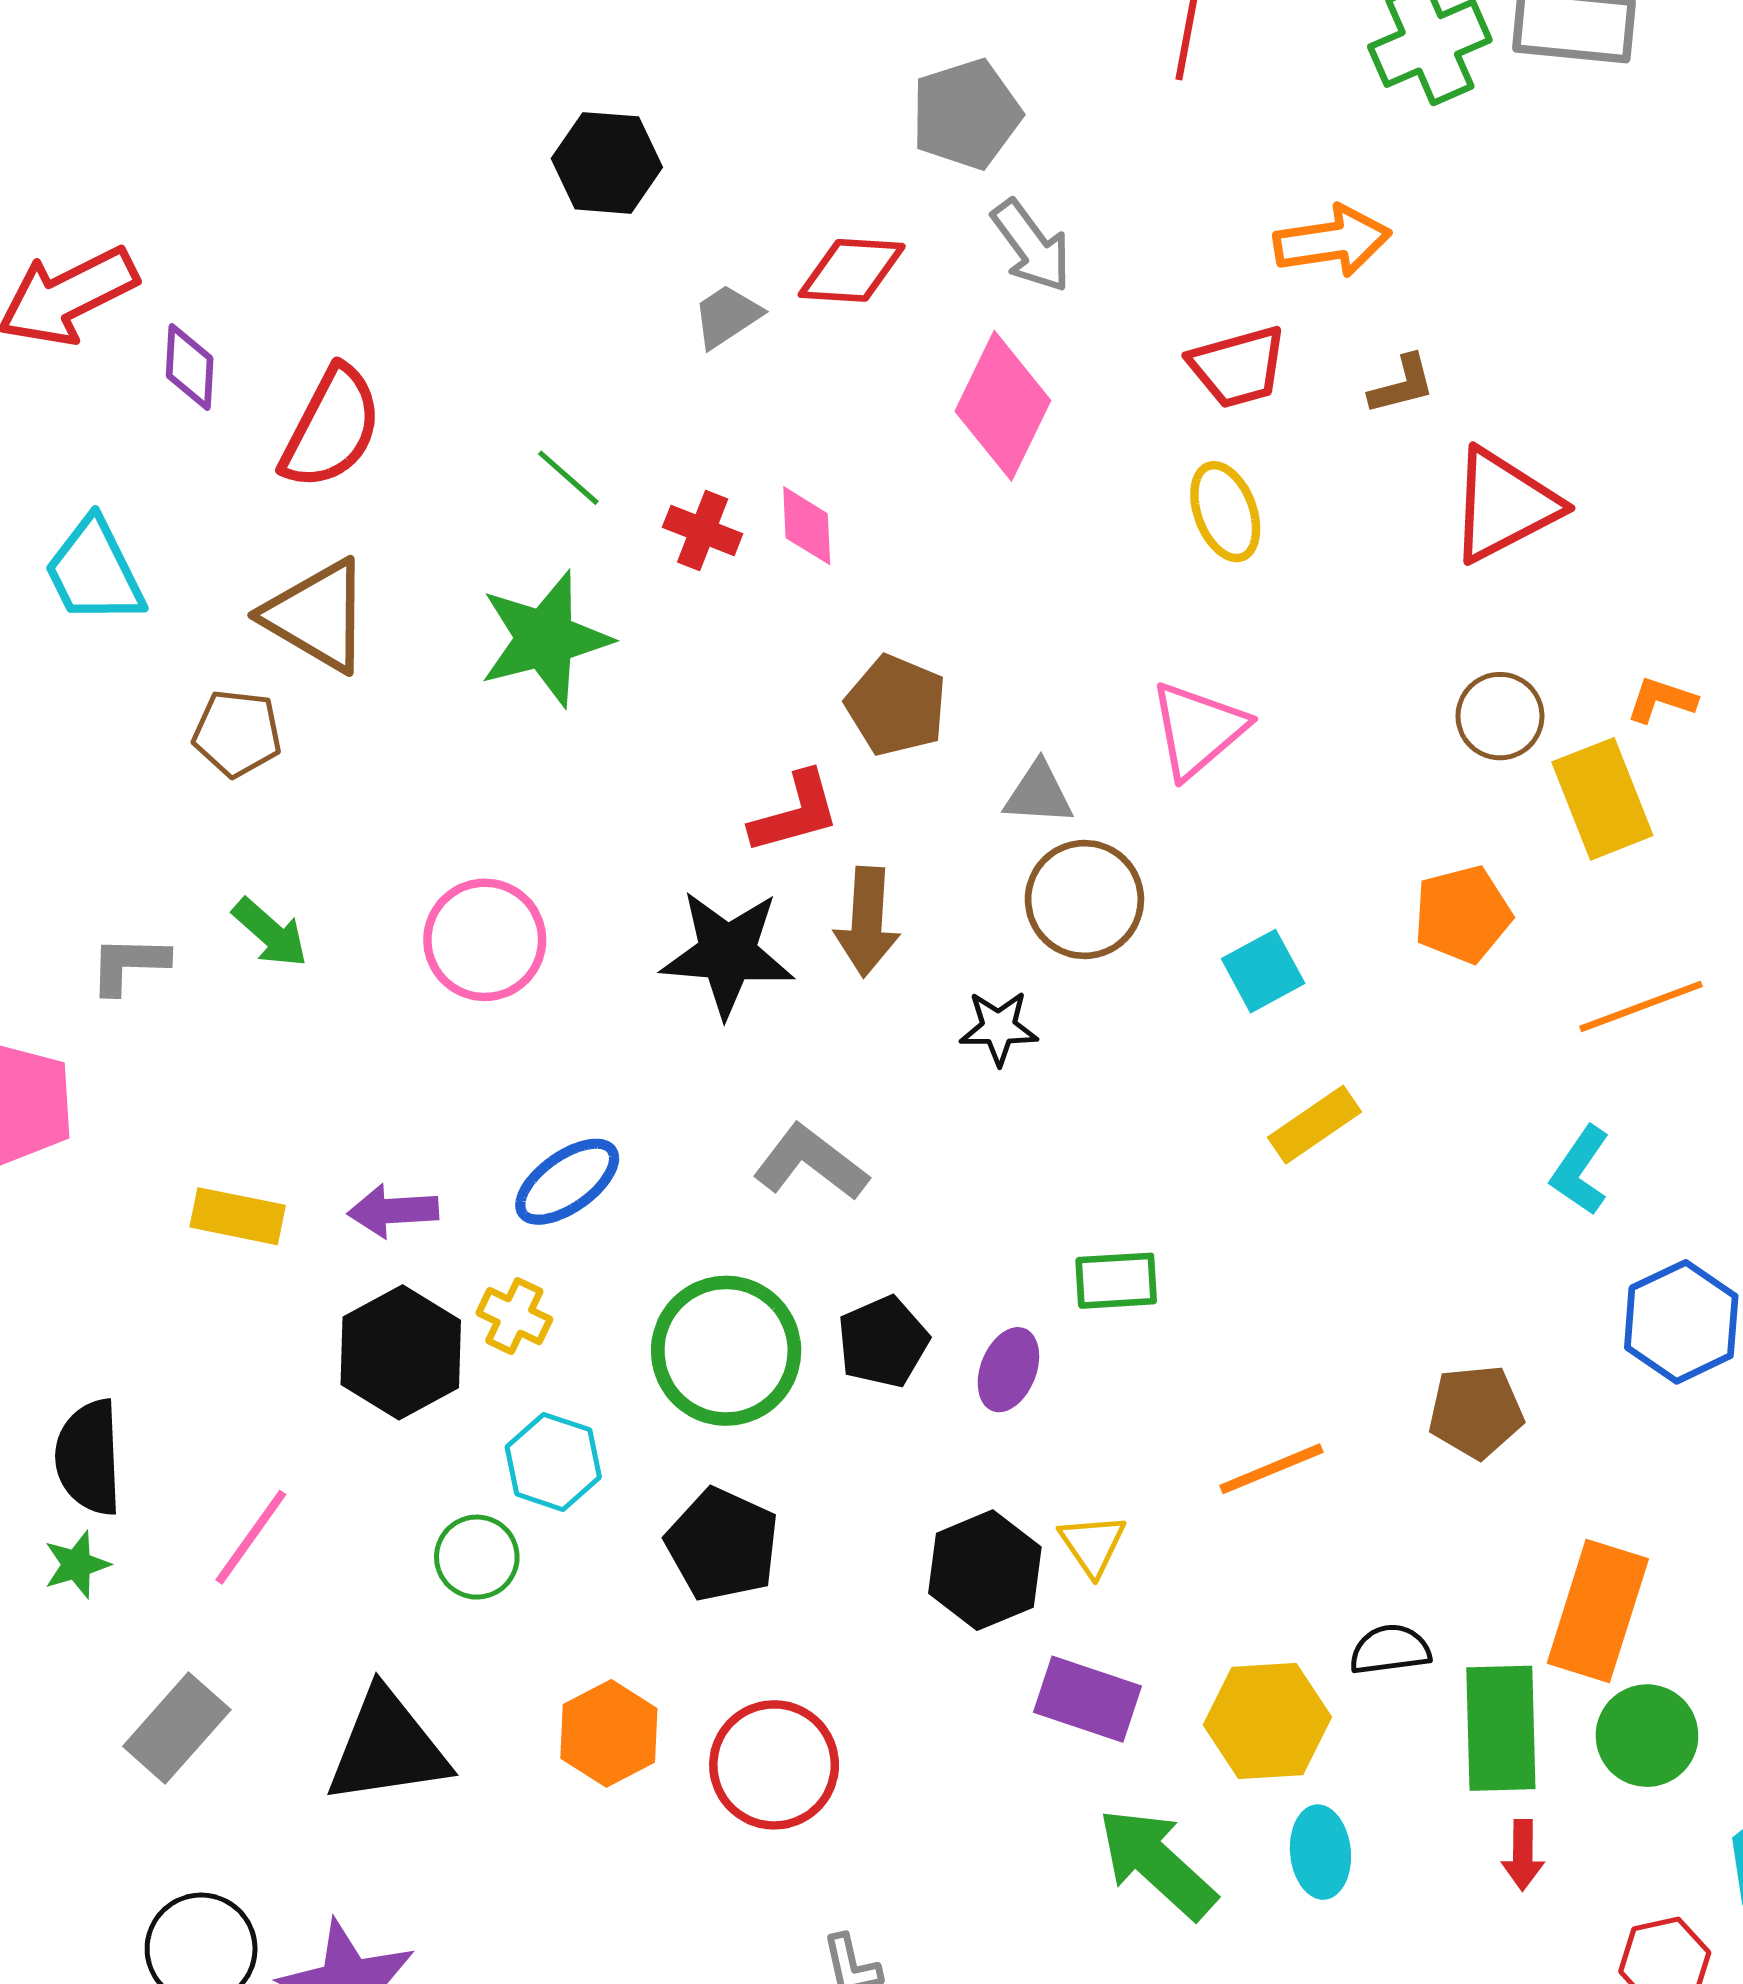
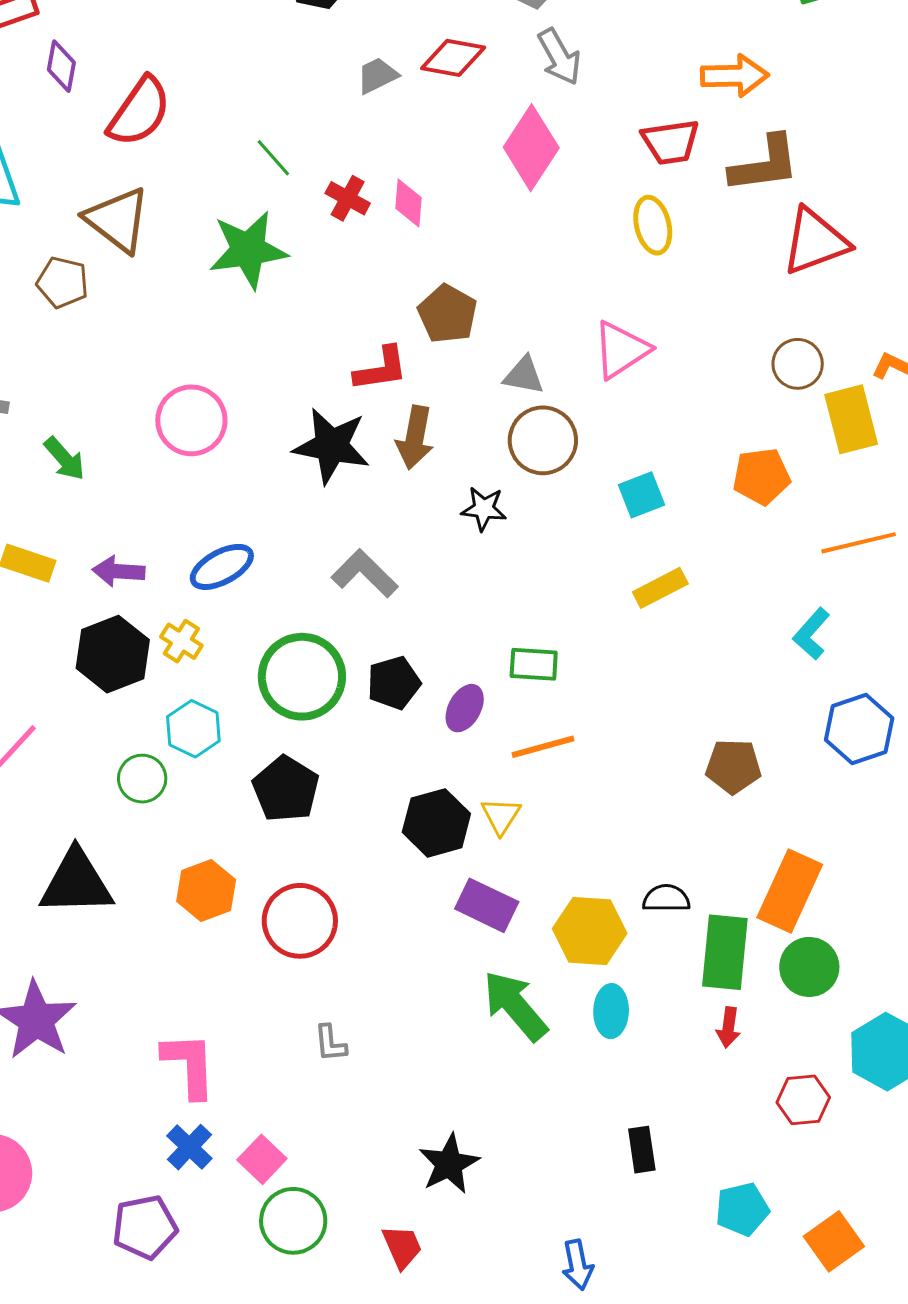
brown L-shape: (1402, 385) -> (765, 164), size x1.8
green arrow: (270, 933) -> (65, 459), moved
orange line: (1271, 1469) -> (543, 747), moved

